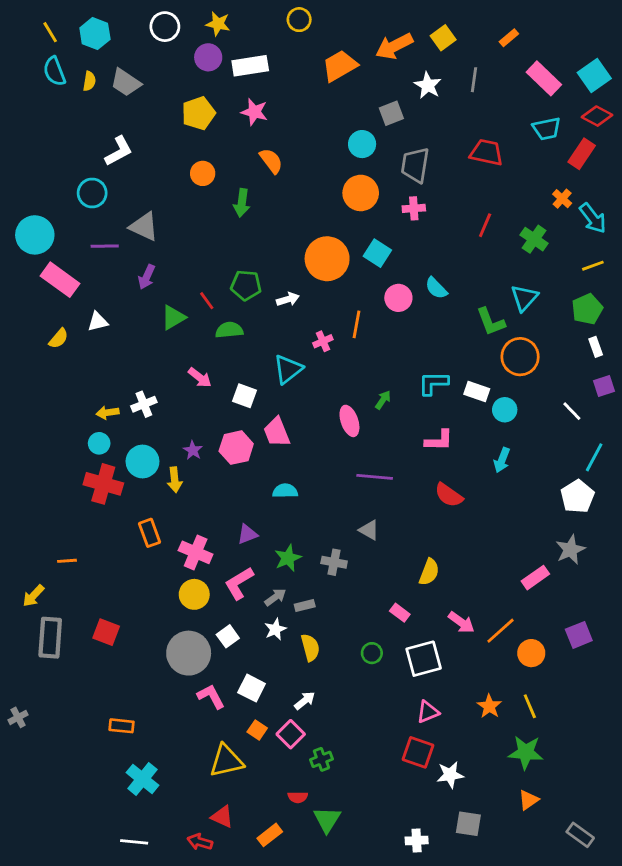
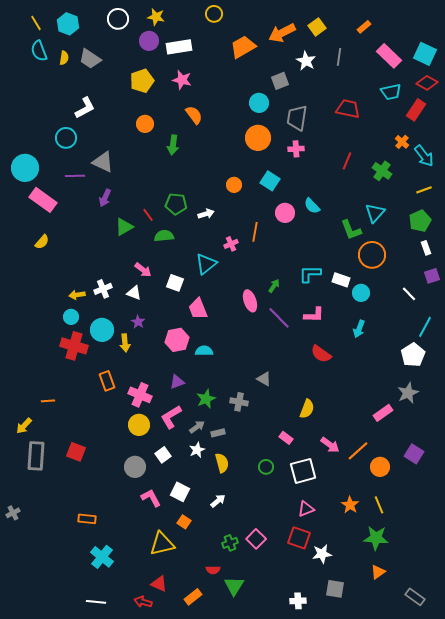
cyan square: (594, 76) -> (425, 54), turned -30
orange circle: (327, 259) -> (234, 185), size x0.5
white triangle: (98, 322) -> (134, 293), moved, turned 35
pink hexagon: (236, 448) -> (177, 340), moved
purple line: (375, 477) -> (279, 318), moved, turned 40
purple square: (579, 635) -> (414, 454), turned -36
gray circle: (189, 653) -> (135, 467), size x0.7
pink square: (291, 734) -> (256, 539), moved

